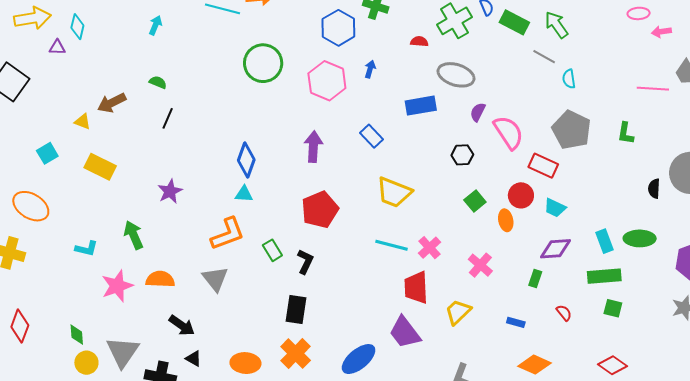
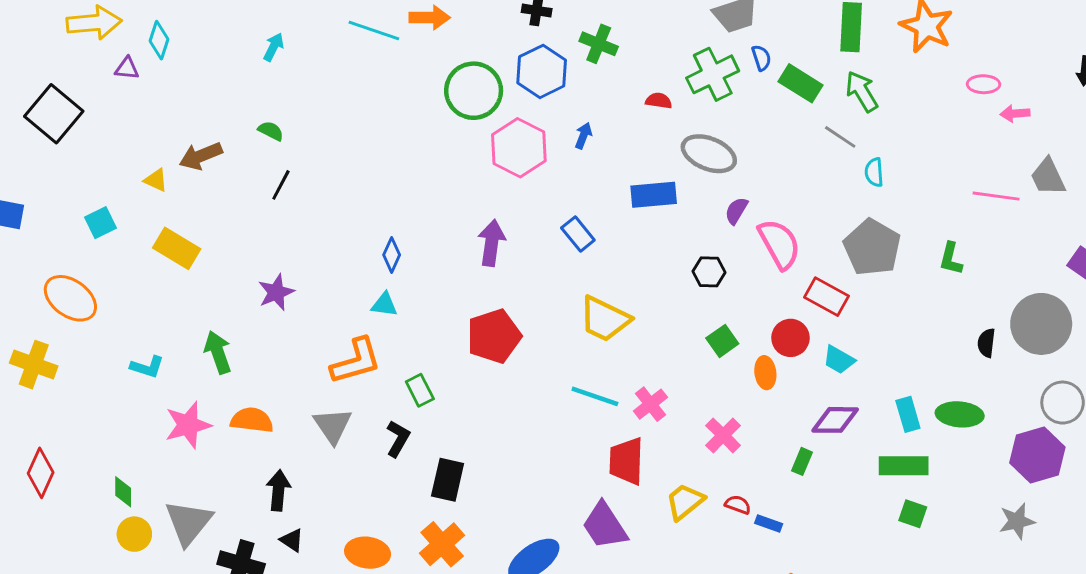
green circle: (263, 63) -> (474, 91), moved
blue diamond: (246, 160) -> (392, 255), size x0.7
black L-shape: (305, 262) -> (398, 439), moved
red semicircle: (564, 313) -> (738, 505), moved, turned -36
black arrow: (182, 325) -> (278, 490), turned -124

